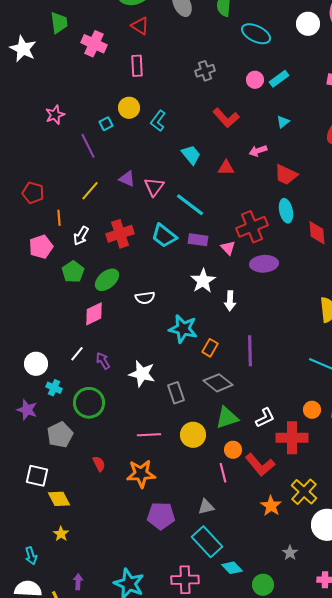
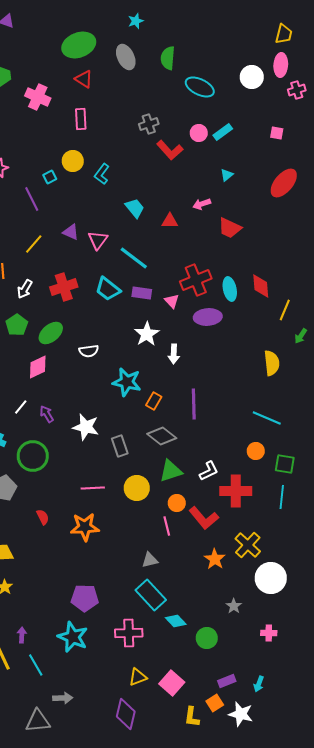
red L-shape: (226, 118) -> (170, 150), moved
cyan ellipse: (286, 211) -> (230, 289), moved
orange circle: (312, 410) -> (256, 451), moved
purple pentagon: (161, 516) -> (85, 598), moved

